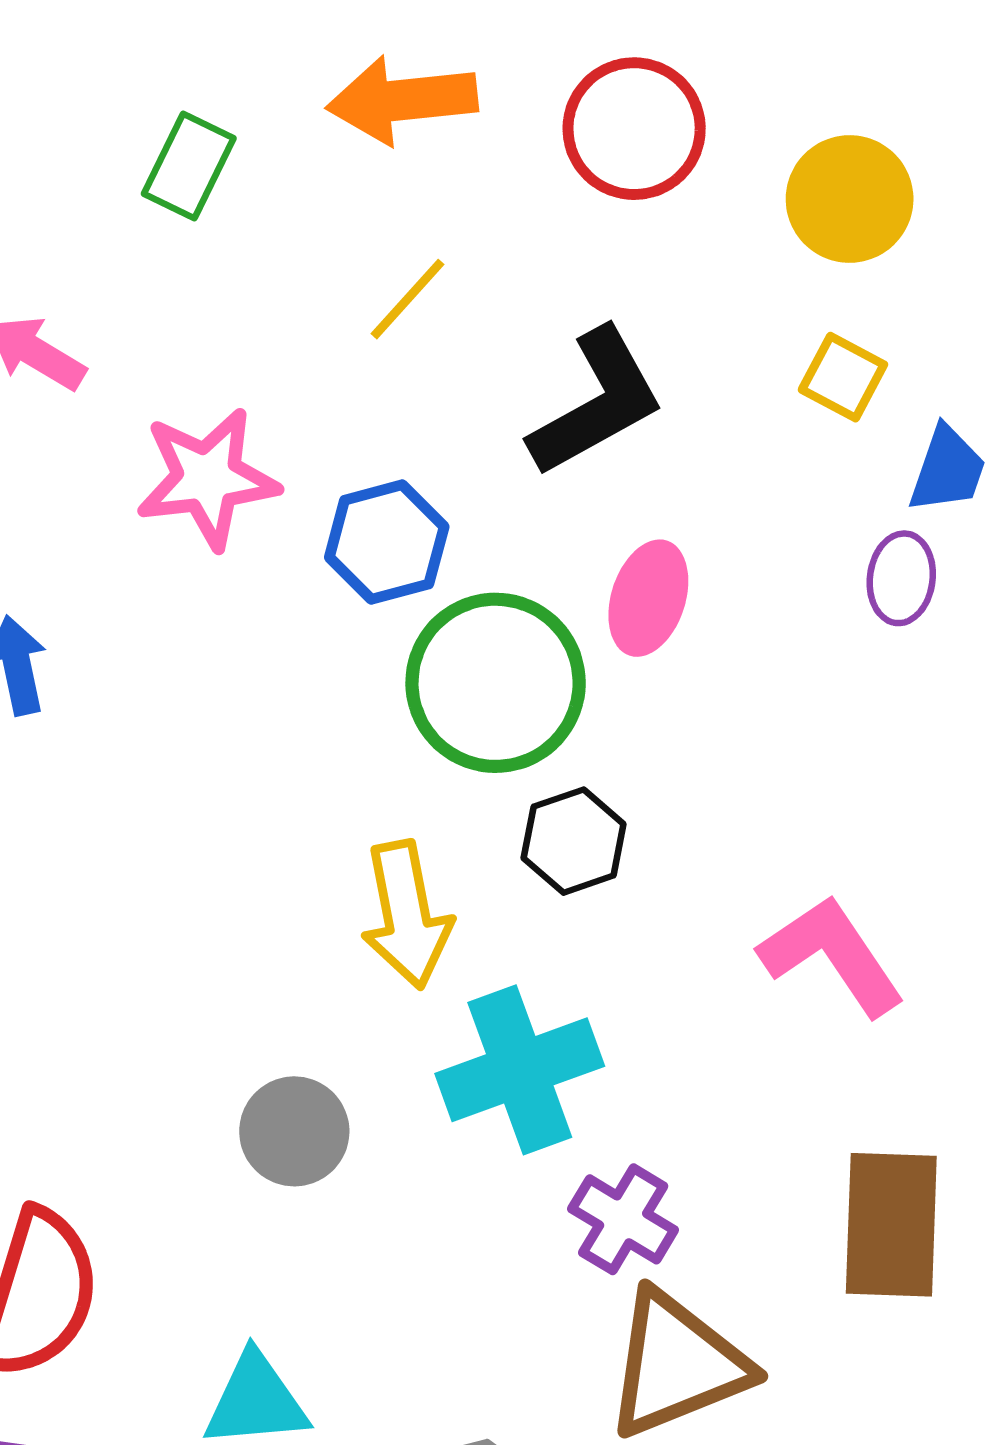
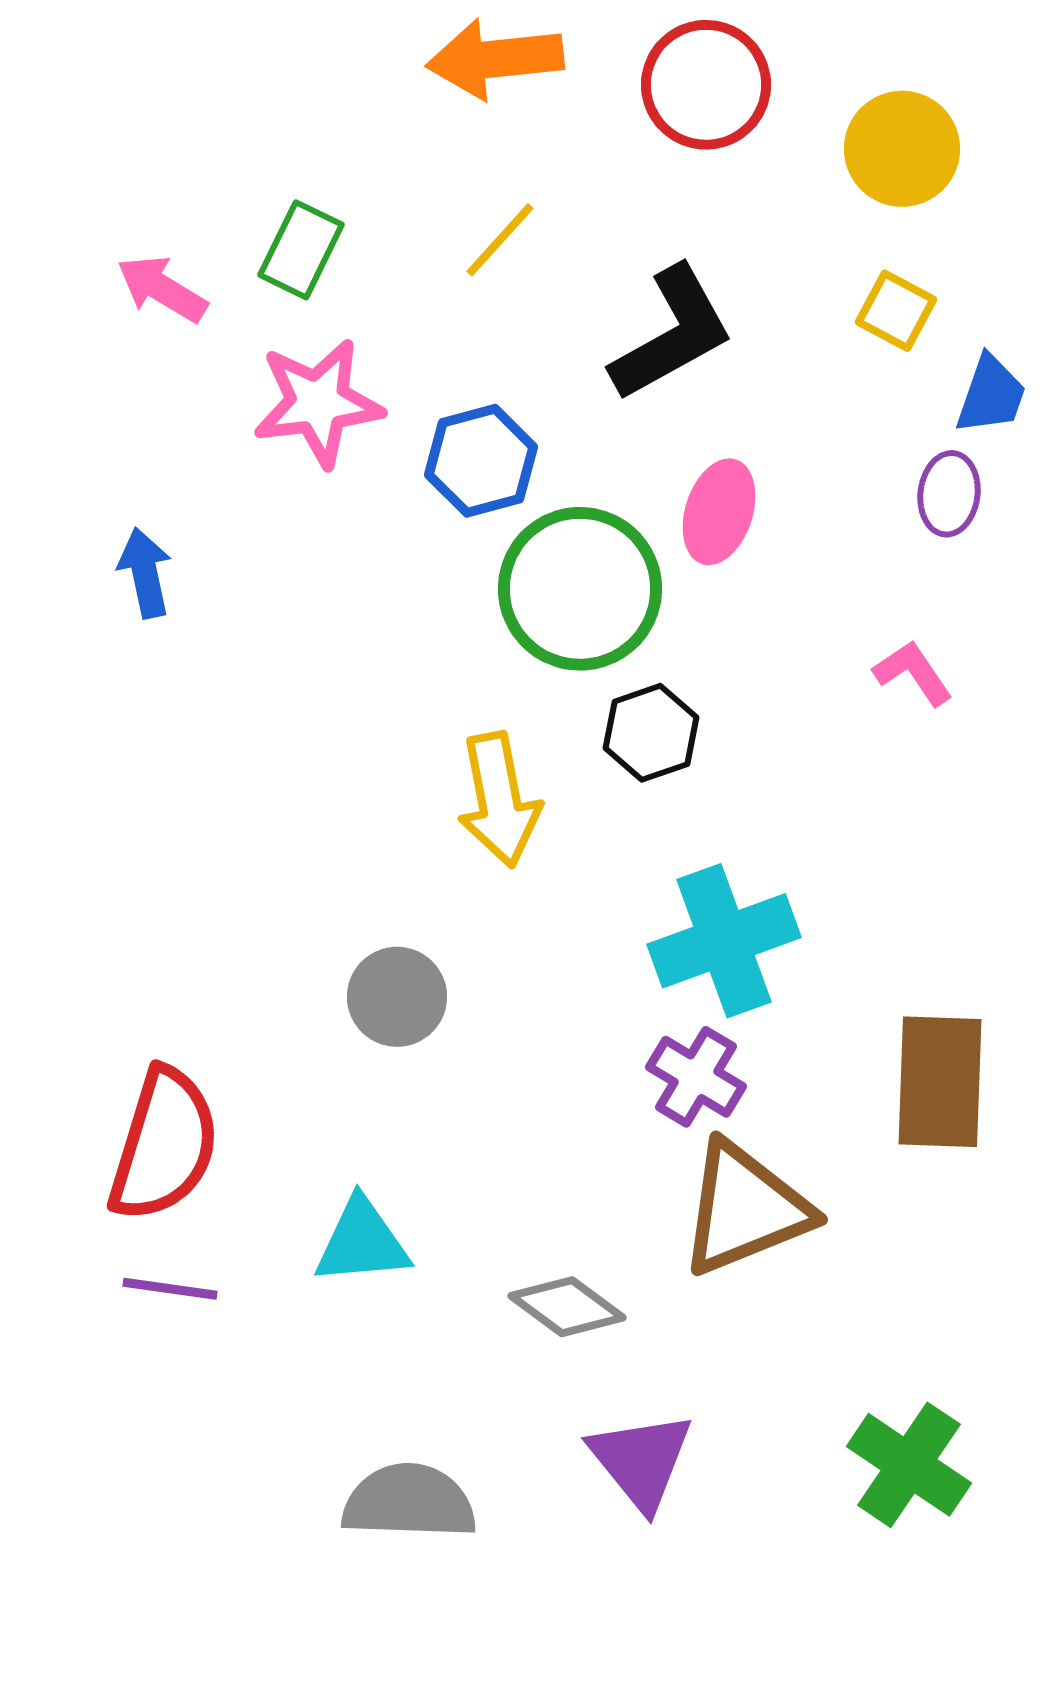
green rectangle: (189, 166) -> (301, 250), moved
pink L-shape: (832, 955) -> (913, 673), moved, size x0.6
cyan cross: (520, 1070) -> (724, 941), moved

